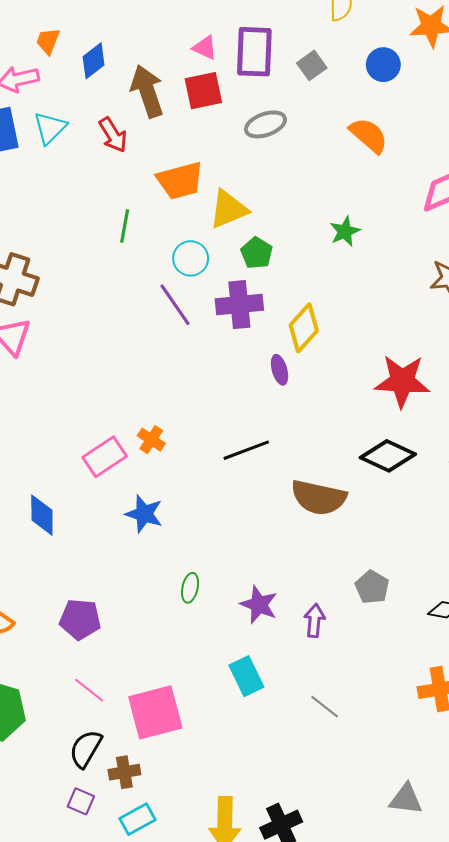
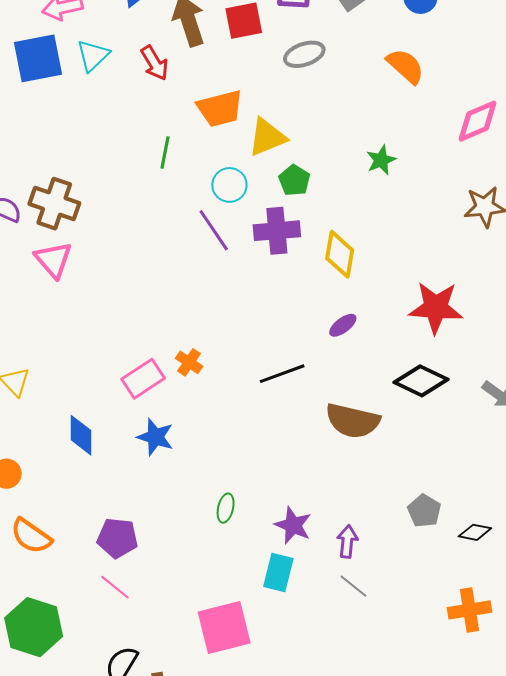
yellow diamond: (304, 328) -> (340, 254), turned -33
purple ellipse: (280, 370) -> (343, 325), moved, turned 68
blue star: (144, 514) -> (155, 437), moved
gray pentagon: (372, 587) -> (424, 511), moved
cyan rectangle: (246, 676) -> (278, 572), moved, turned 39
pink line: (89, 690) -> (115, 587), moved
gray line: (325, 707) -> (353, 586), moved
pink square: (155, 712) -> (224, 627), moved

